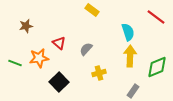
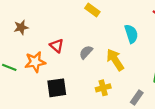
yellow arrow: (130, 56) -> (115, 60), moved, turned -35
yellow cross: (99, 73) -> (103, 88), moved
black square: (59, 82) -> (57, 88), turned 36

